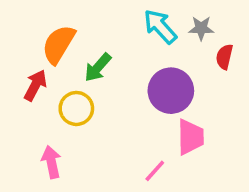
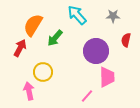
cyan arrow: (160, 26) -> (77, 15), moved
red semicircle: (224, 57) -> (126, 40), moved
yellow circle: (76, 108) -> (43, 72), moved

